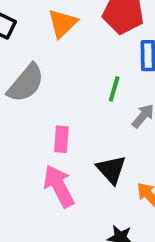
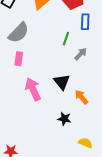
pink rectangle: (61, 139) -> (19, 59), moved

